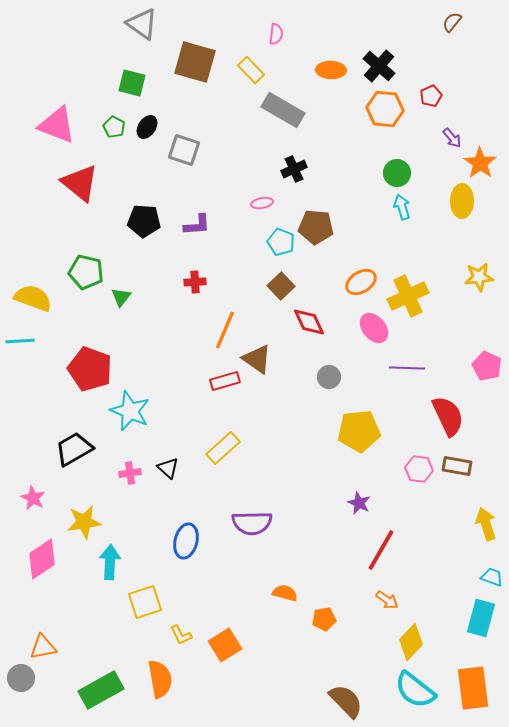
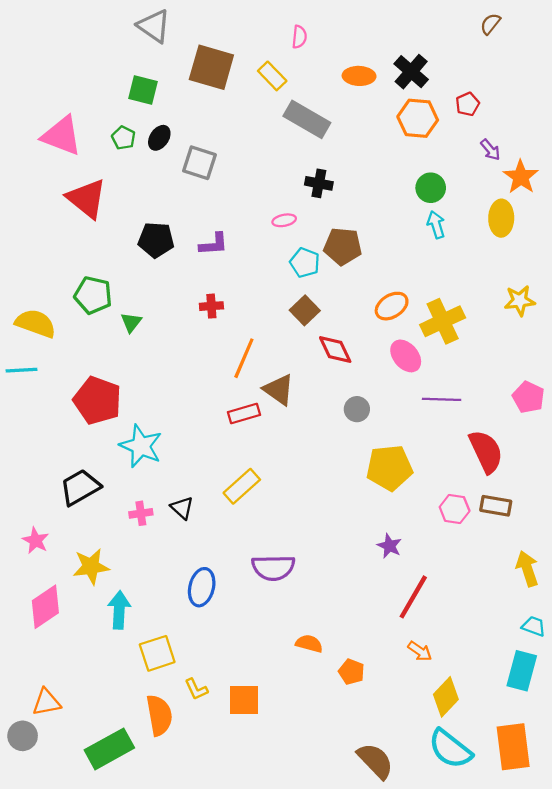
black cross: (294, 169) -> (319, 183), turned 35
orange pentagon: (324, 619) -> (351, 672), turned 30
orange square: (225, 645) -> (244, 700), turned 32
orange semicircle: (160, 679) -> (159, 715), moved

